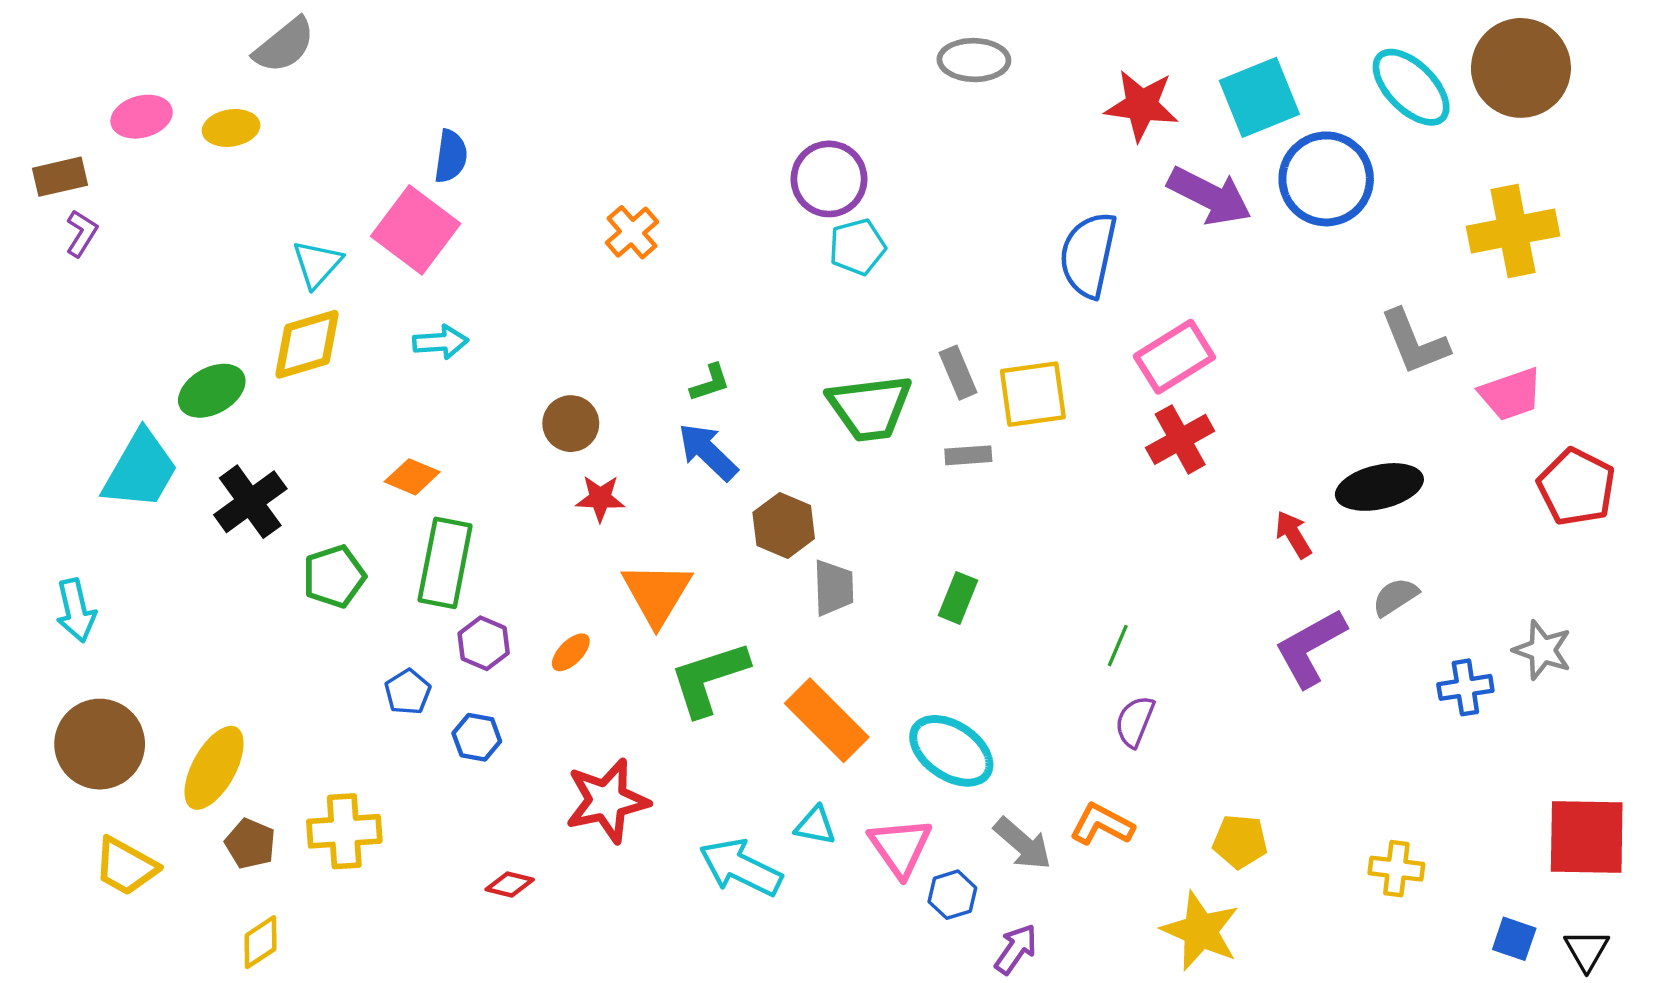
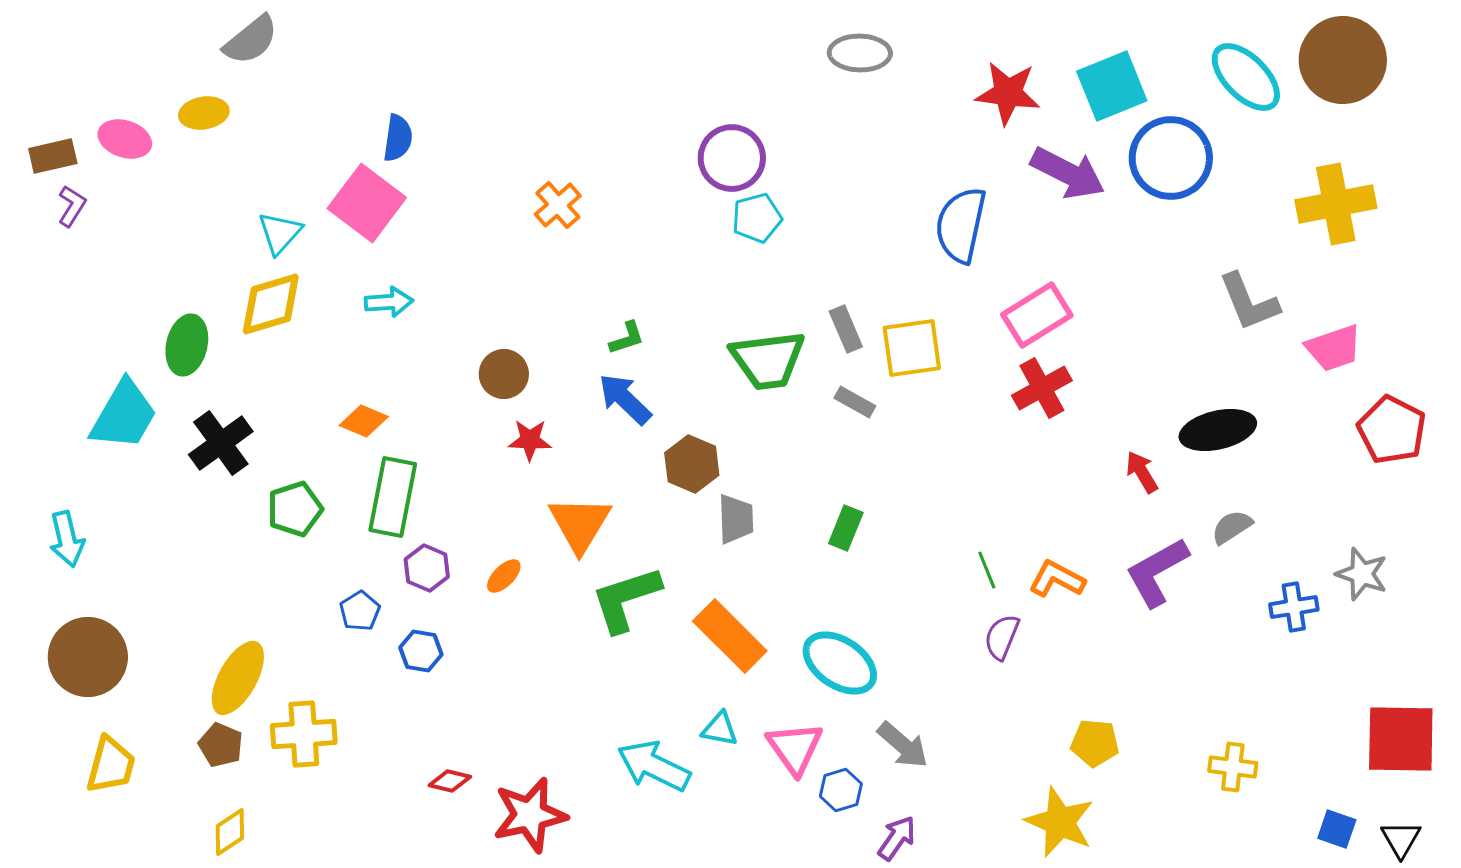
pink ellipse: (142, 117) -> (125, 139), moved, turned 33
green ellipse: (212, 391) -> (187, 345), turned -48
gray rectangle: (968, 455) -> (855, 402), turned 33
green line: (1118, 646) -> (987, 570), turned -45
yellow ellipse: (214, 768) -> (238, 678), moved
red star: (607, 801) -> (530, 815), moved
orange L-shape: (1102, 824) -> (1057, 579), moved
yellow trapezoid: (126, 866) -> (111, 765), turned -104

